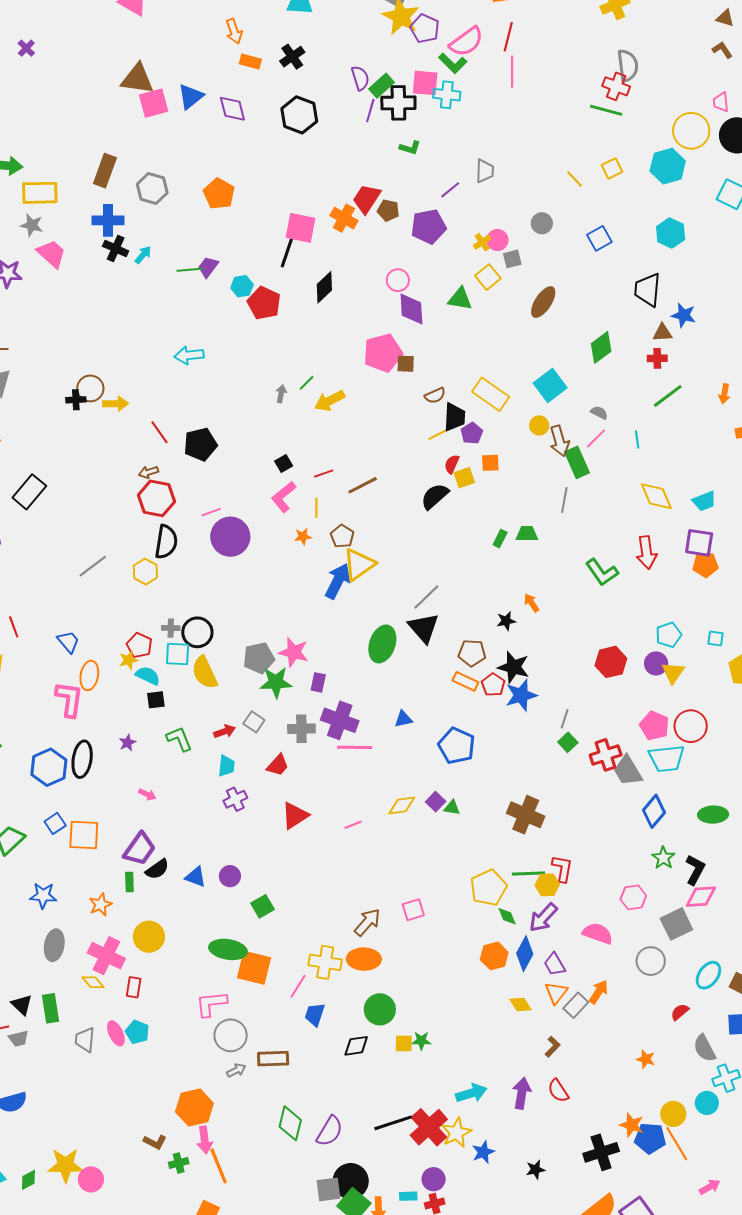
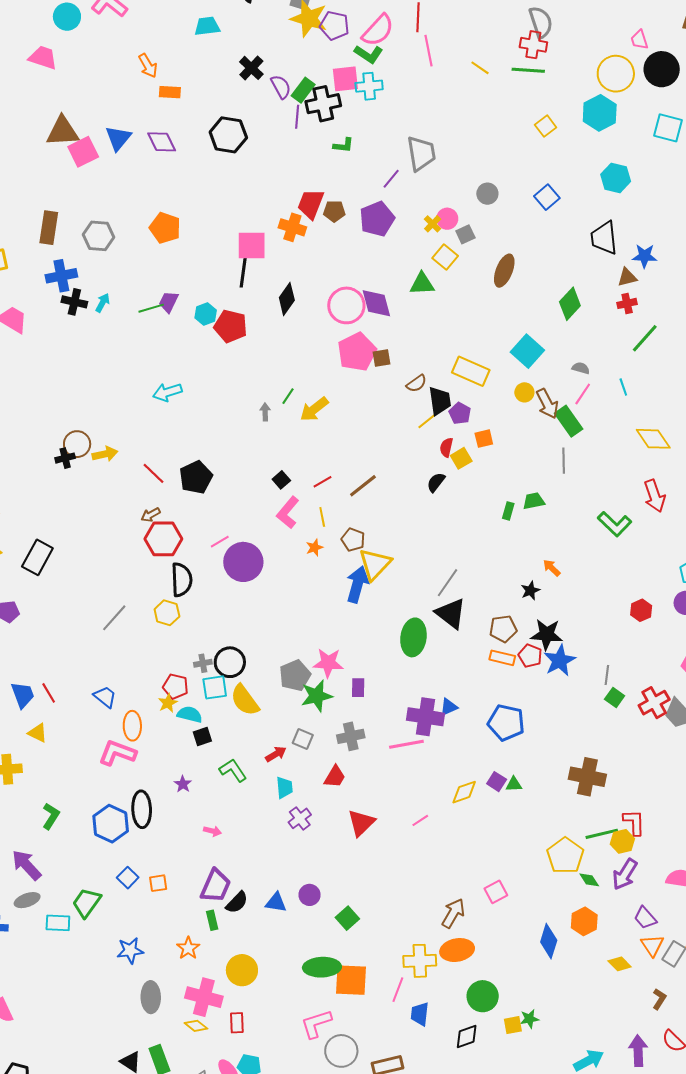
black cross: (292, 57) -> (251, 68), moved
gray trapezoid: (485, 171) -> (421, 153), size x1.5
yellow line: (574, 179) -> (480, 68), moved
pink circle: (398, 280) -> (346, 305), moved, size x1.6
black semicircle: (435, 496) -> (436, 482), size x0.7
red hexagon: (611, 662) -> (641, 610), size x0.7
pink L-shape: (69, 699) -> (117, 753), turned -66
purple cross: (340, 720) -> (425, 717), moved
orange square: (84, 835) -> (158, 883), size x0.6
blue diamond: (525, 954) -> (549, 941), moved

